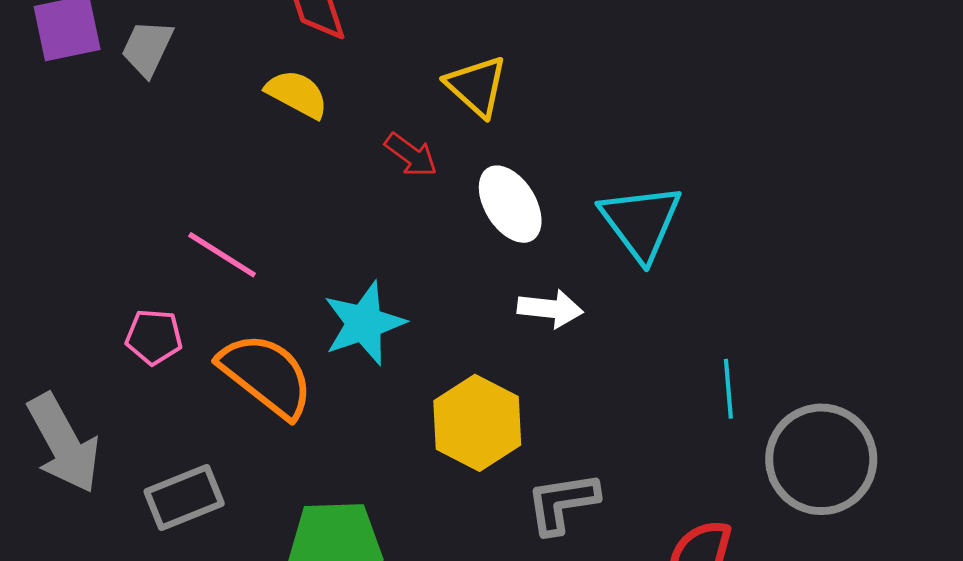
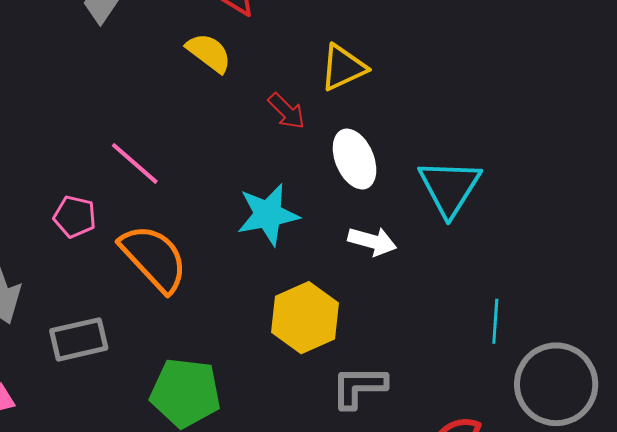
yellow triangle: (477, 86) -> (343, 68), turned 44
cyan star: (364, 323) -> (268, 215), moved

